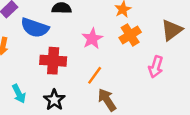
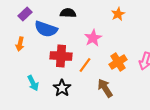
orange cross: (130, 35) -> (118, 62), moved
orange line: (95, 75) -> (85, 65), moved

